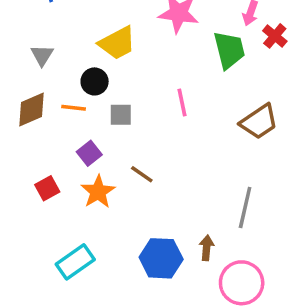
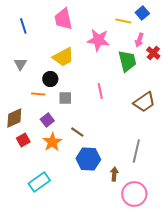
brown diamond: (32, 110) -> (14, 118), moved
blue hexagon: (161, 258) -> (88, 159), moved

